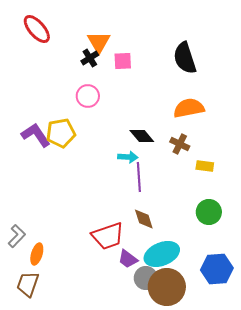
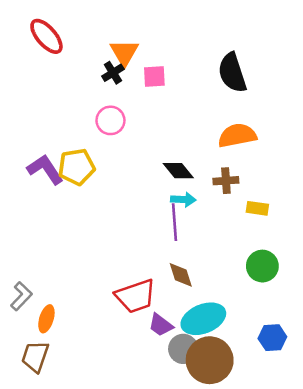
brown cross: (180, 144) -> (226, 181), turned -30
cyan arrow: (128, 157) -> (183, 200), moved
blue hexagon: (217, 269) -> (272, 338), size x0.7

